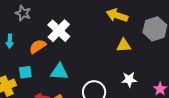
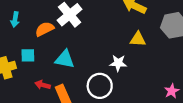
white star: (129, 80) -> (118, 63), moved

